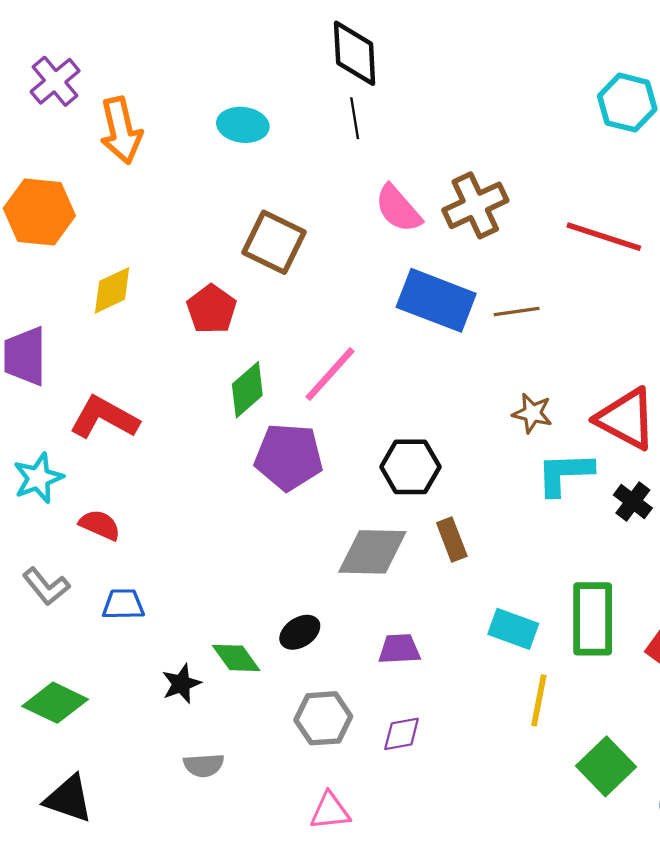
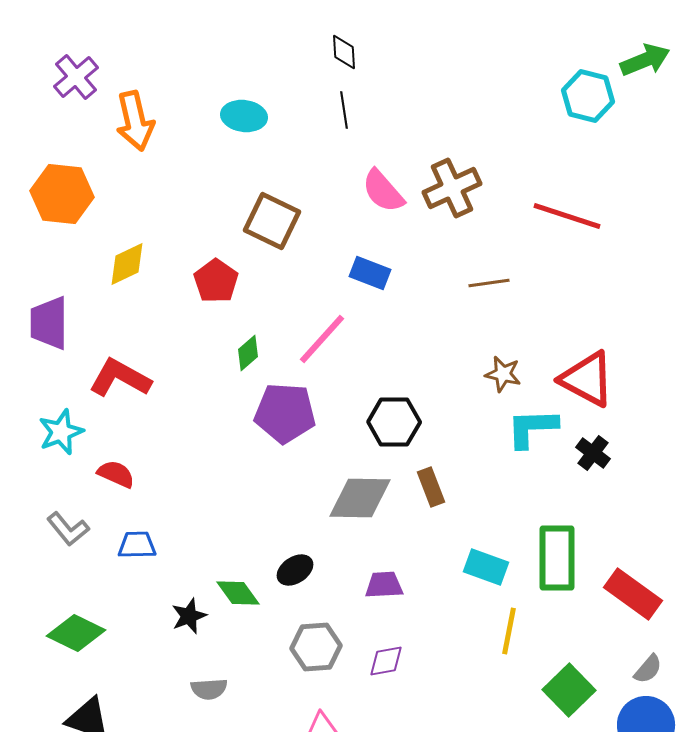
black diamond: (355, 53) -> (344, 52), size x0.6
blue rectangle: (436, 300) -> (370, 273), moved, size x0.6
green diamond: (247, 390) -> (248, 353), size x0.7

